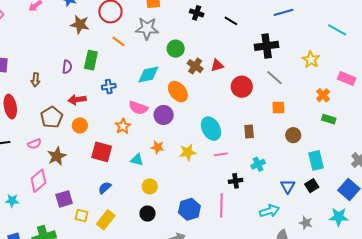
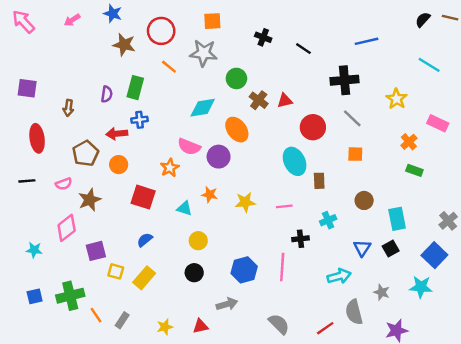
blue cross: (109, 87) -> (140, 120), moved
cyan ellipse: (211, 129) -> (295, 161), moved
brown circle: (293, 135) -> (364, 200), moved

